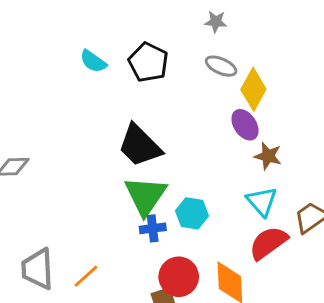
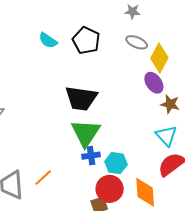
black trapezoid: (140, 146) -> (81, 98), turned -36
cyan hexagon: (192, 213) -> (116, 163), moved
orange line: (86, 276) -> (43, 178), moved

